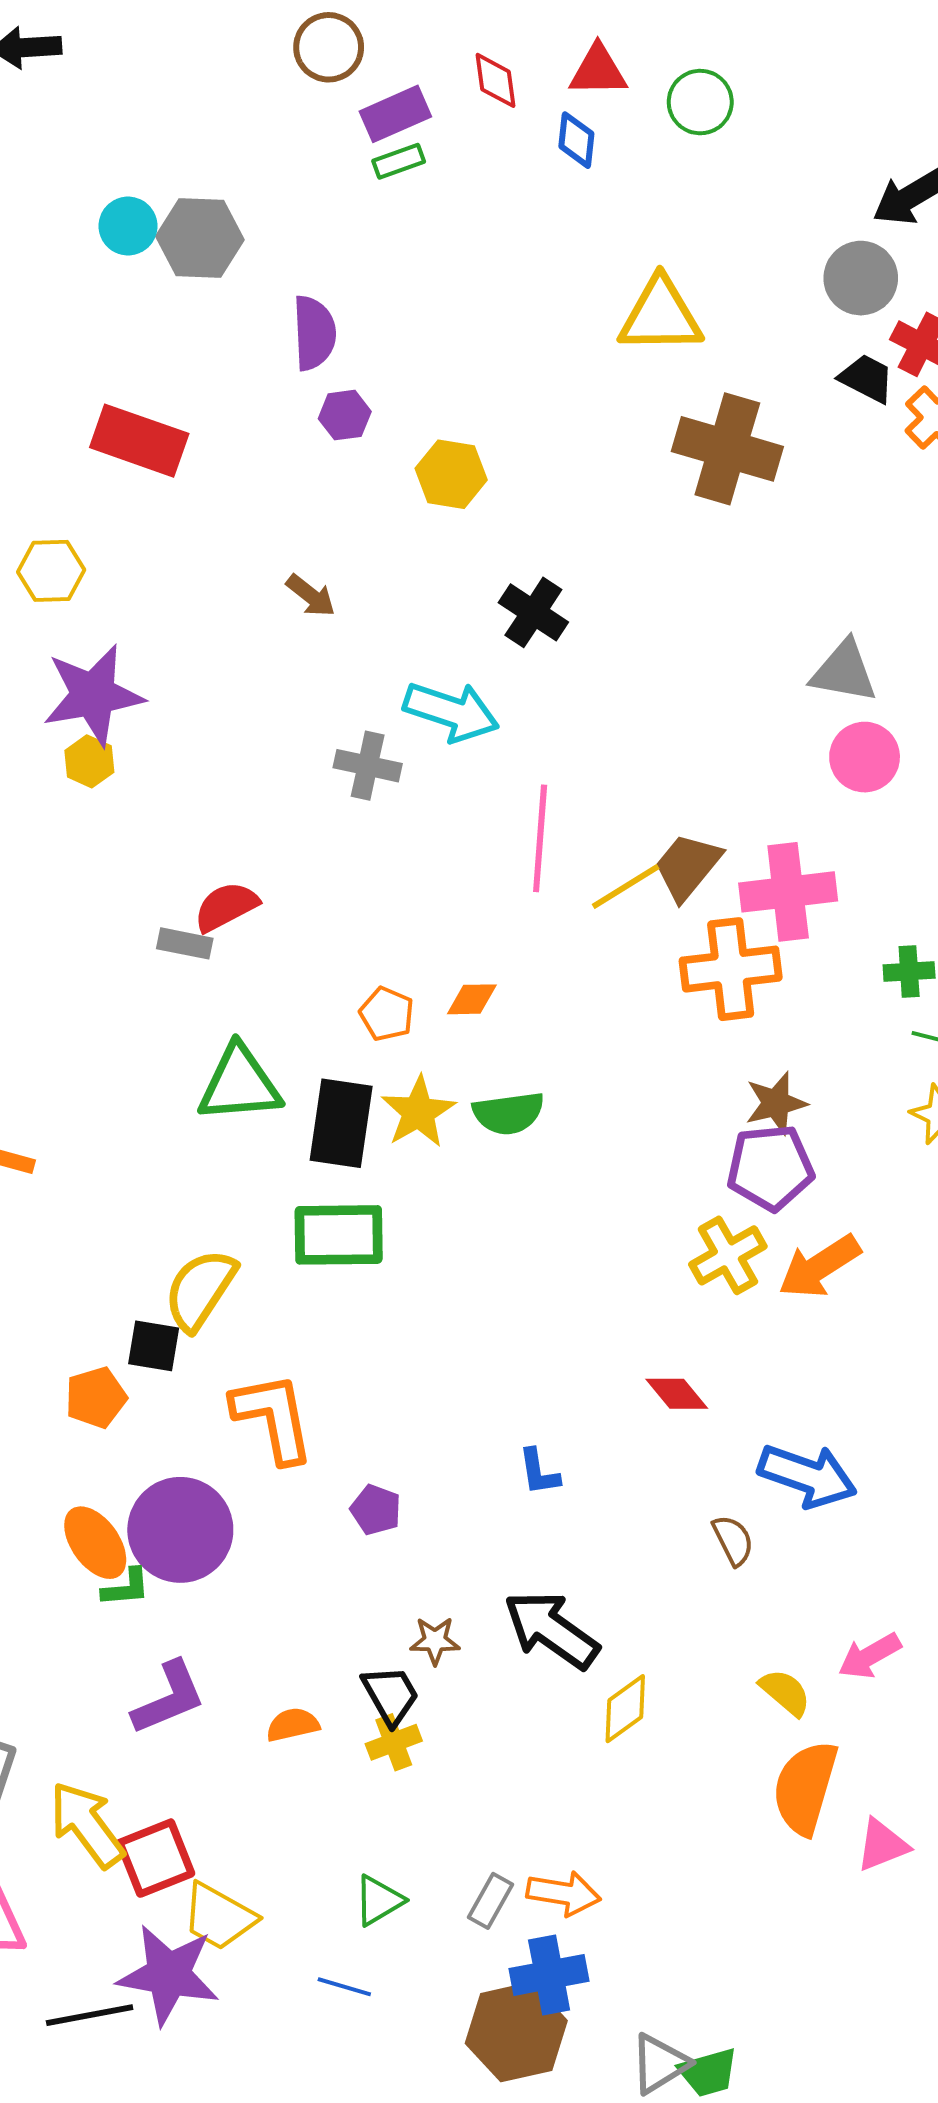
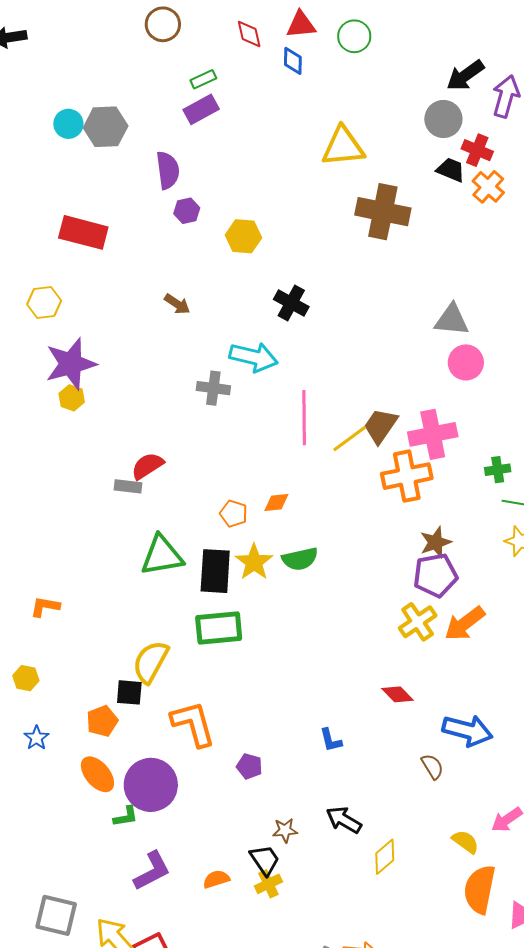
purple rectangle: (395, 114) -> (201, 109), moved
orange ellipse: (95, 1543) -> (97, 774), moved
black arrow: (551, 1630) -> (344, 820), size x0.7

